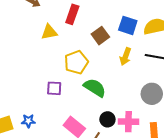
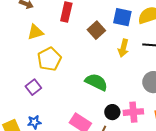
yellow triangle: (49, 32) -> (35, 32), moved
yellow pentagon: (76, 62) -> (49, 59), moved
purple square: (54, 88) -> (33, 87), moved, turned -35

